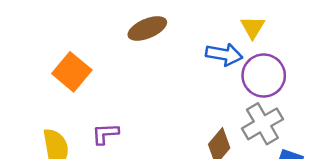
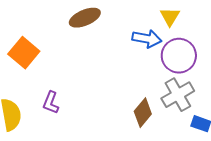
purple L-shape: (105, 134) -> (51, 103), turned -65

